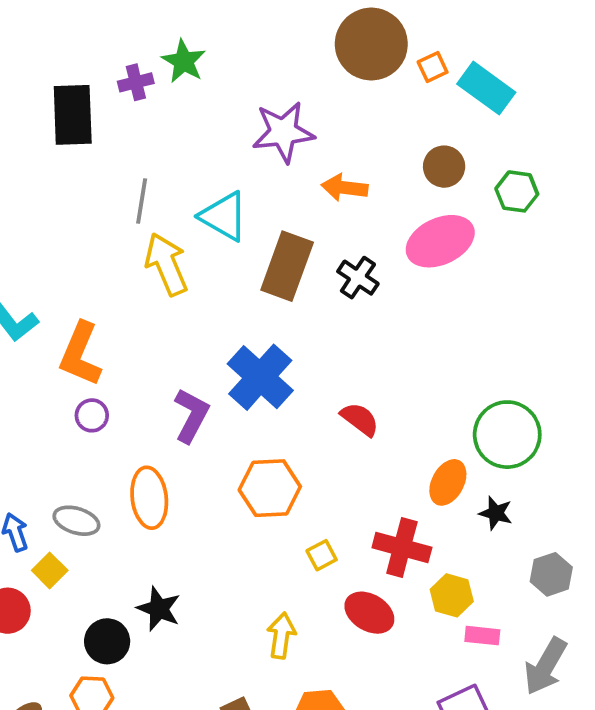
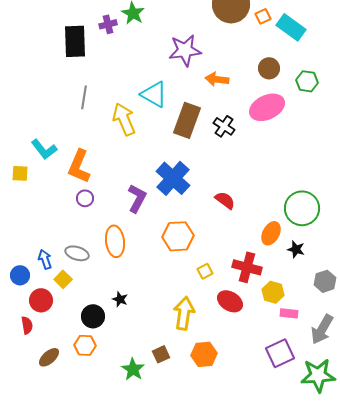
gray line: (142, 201) -> (84, 97), moved
black star: (159, 609) -> (120, 299), size x0.7
yellow arrow: (281, 636) -> (184, 313), size x1.4

